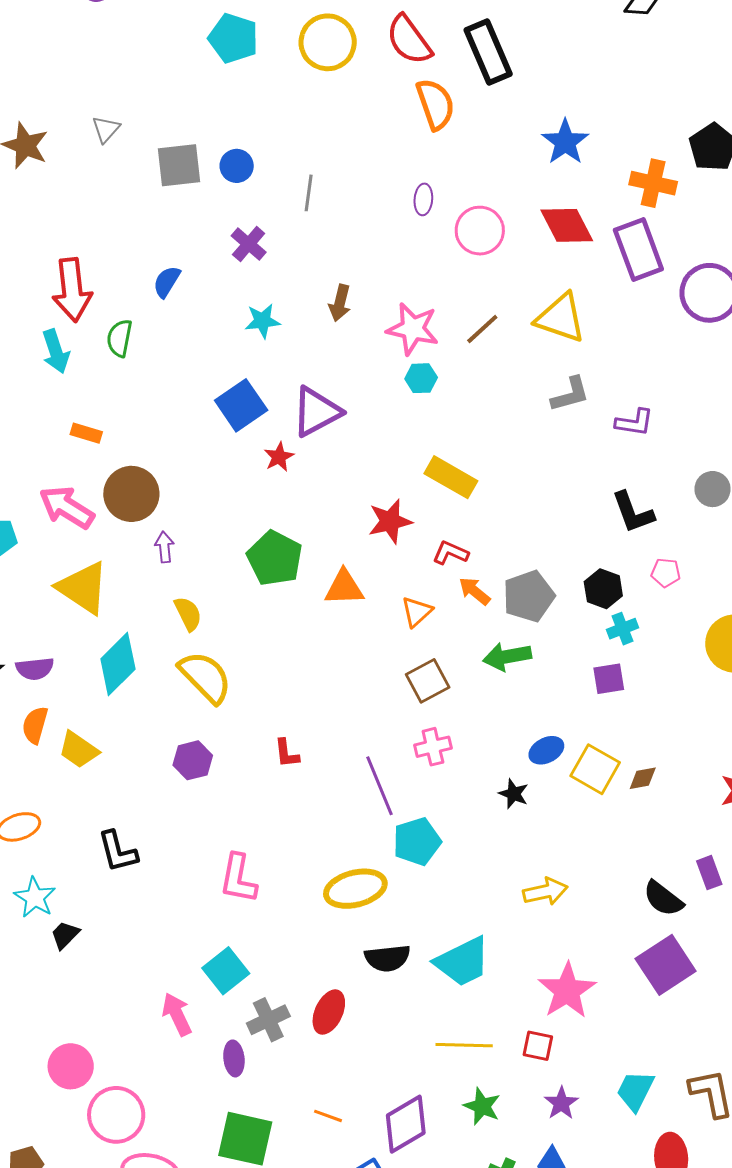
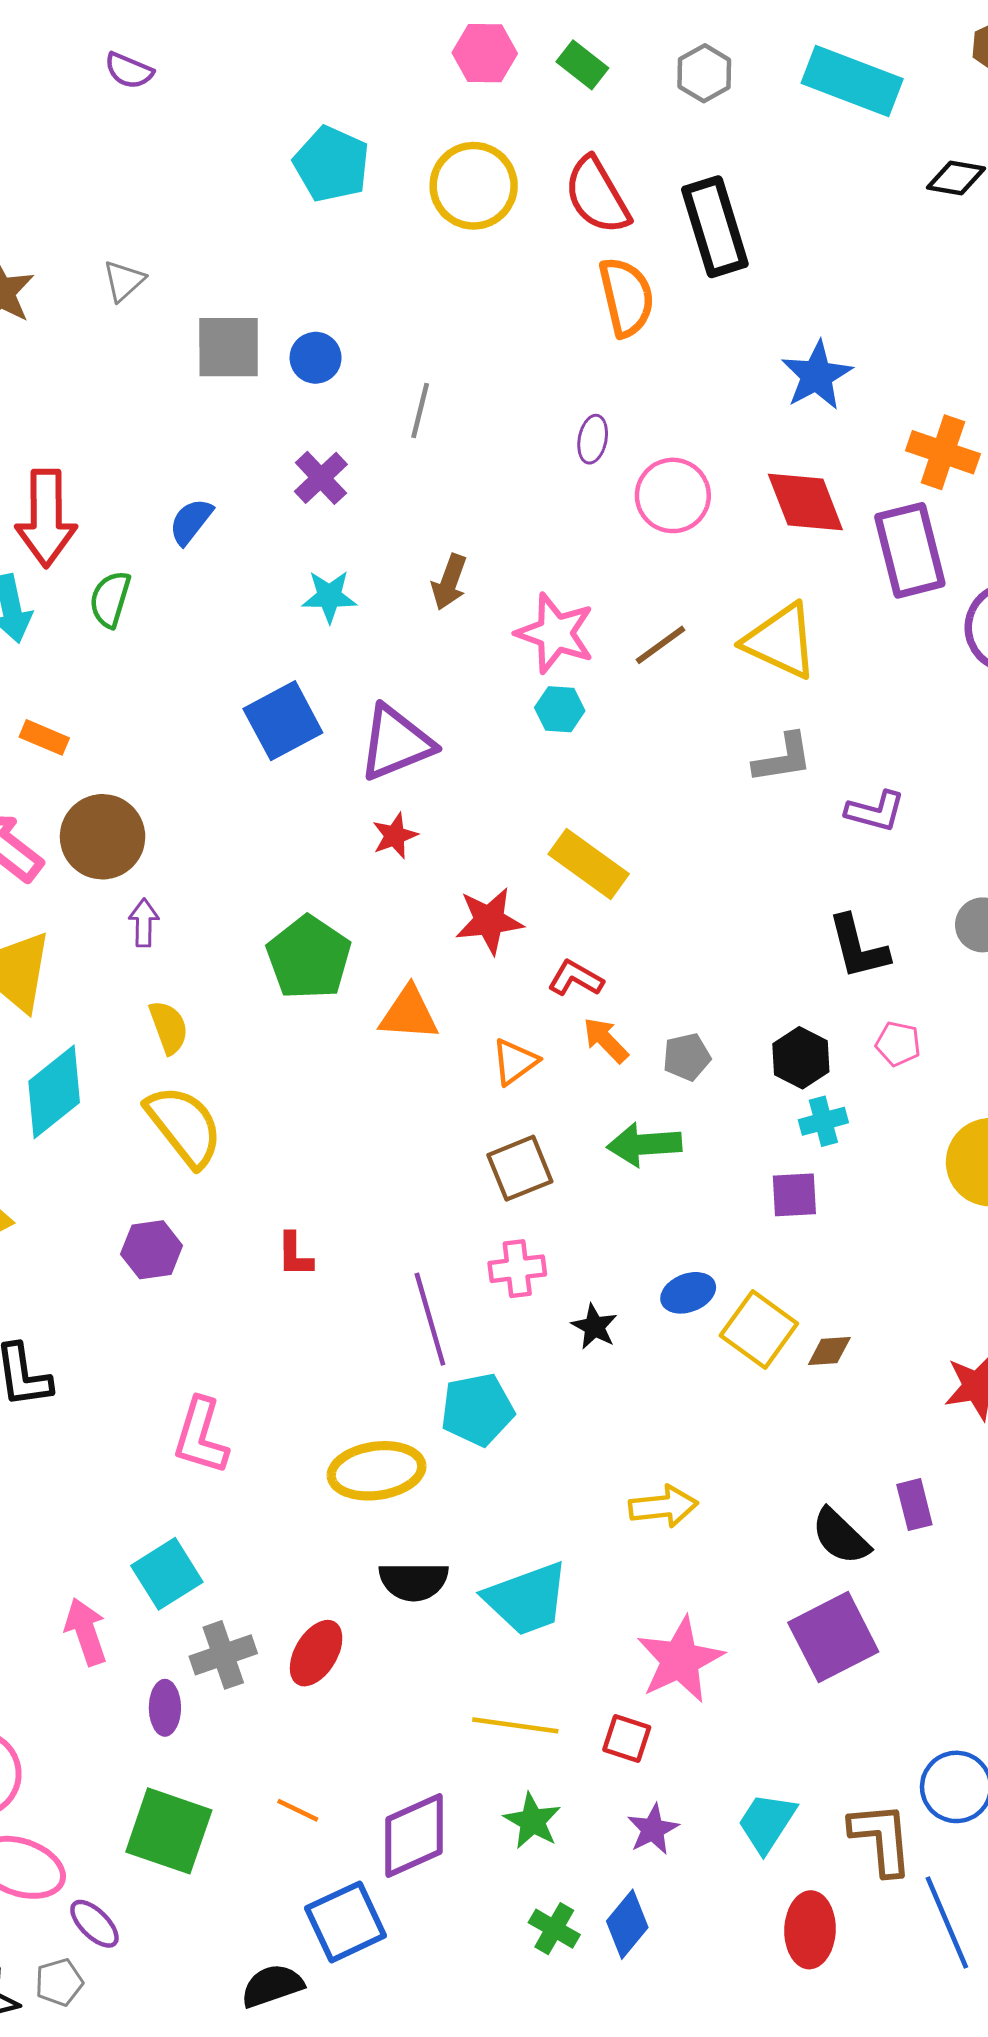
red star: (279, 457) -> (395, 836), moved
gray pentagon: (529, 596) -> (687, 1057), size x0.6
black star: (514, 794) -> (594, 1327), moved

